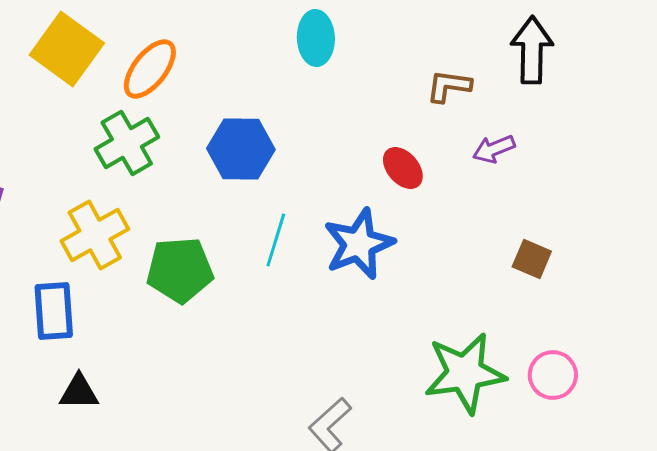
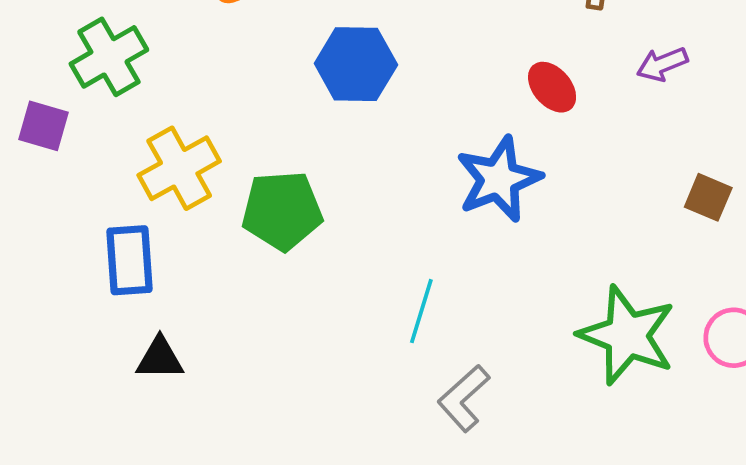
green cross: (127, 143) -> (109, 57), moved
cyan line: (276, 240) -> (421, 311), moved
green star: (465, 373) -> (627, 335), turned 30

